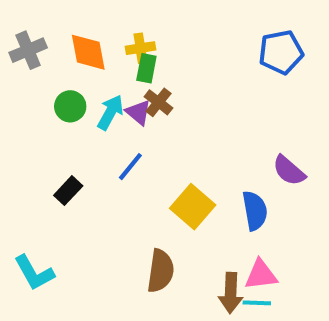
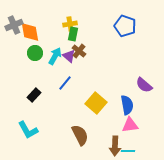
orange diamond: (88, 52) -> (30, 32), moved
blue pentagon: (281, 52) -> (125, 26), moved, turned 30
brown semicircle: (160, 271) -> (80, 135), turned -35
cyan L-shape: (34, 273) -> (28, 130), moved
pink triangle: (261, 275) -> (130, 125), moved

